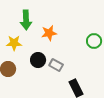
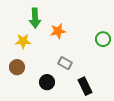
black circle: (38, 60) -> (47, 82), moved

